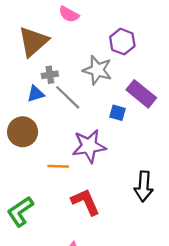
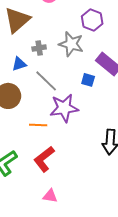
gray cross: (50, 75) -> (39, 48), moved
gray line: (68, 97) -> (46, 81), moved
red L-shape: (85, 202) -> (44, 159), moved, turned -104

